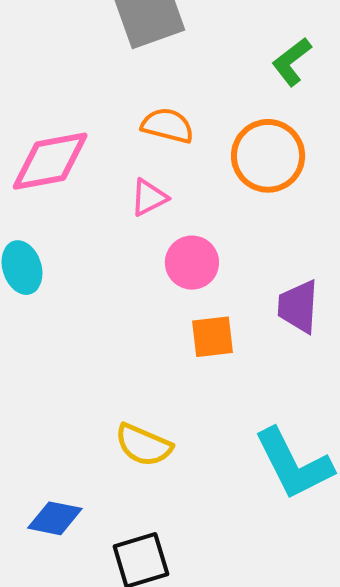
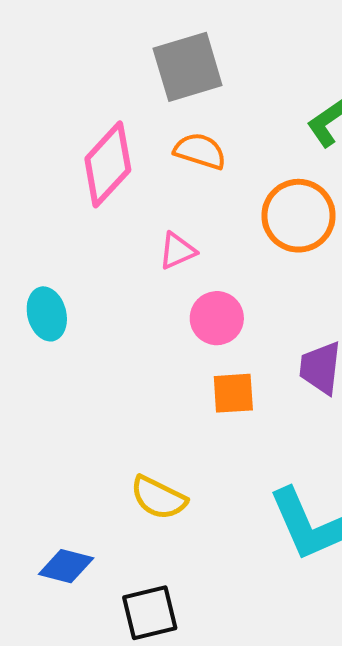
orange semicircle: (167, 126) -> (200, 151), moved
pink diamond: (50, 161) -> (108, 164), moved, turned -40

